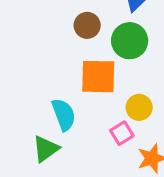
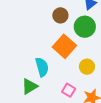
orange square: (98, 77) -> (64, 46), turned 35
pink square: (122, 133) -> (69, 90), moved, turned -32

